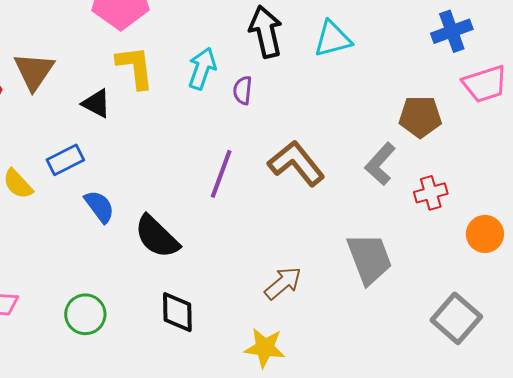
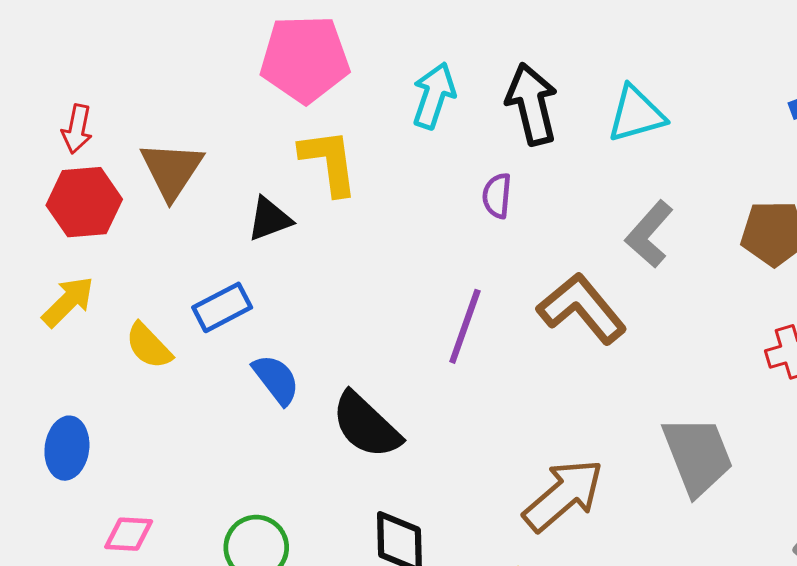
cyan arrow: (202, 68) -> (434, 96), moved
black triangle: (96, 103) -> (269, 219), turned -48
gray L-shape: (380, 164) -> (649, 234), moved
brown arrow: (283, 283) -> (563, 495), size x1.4

